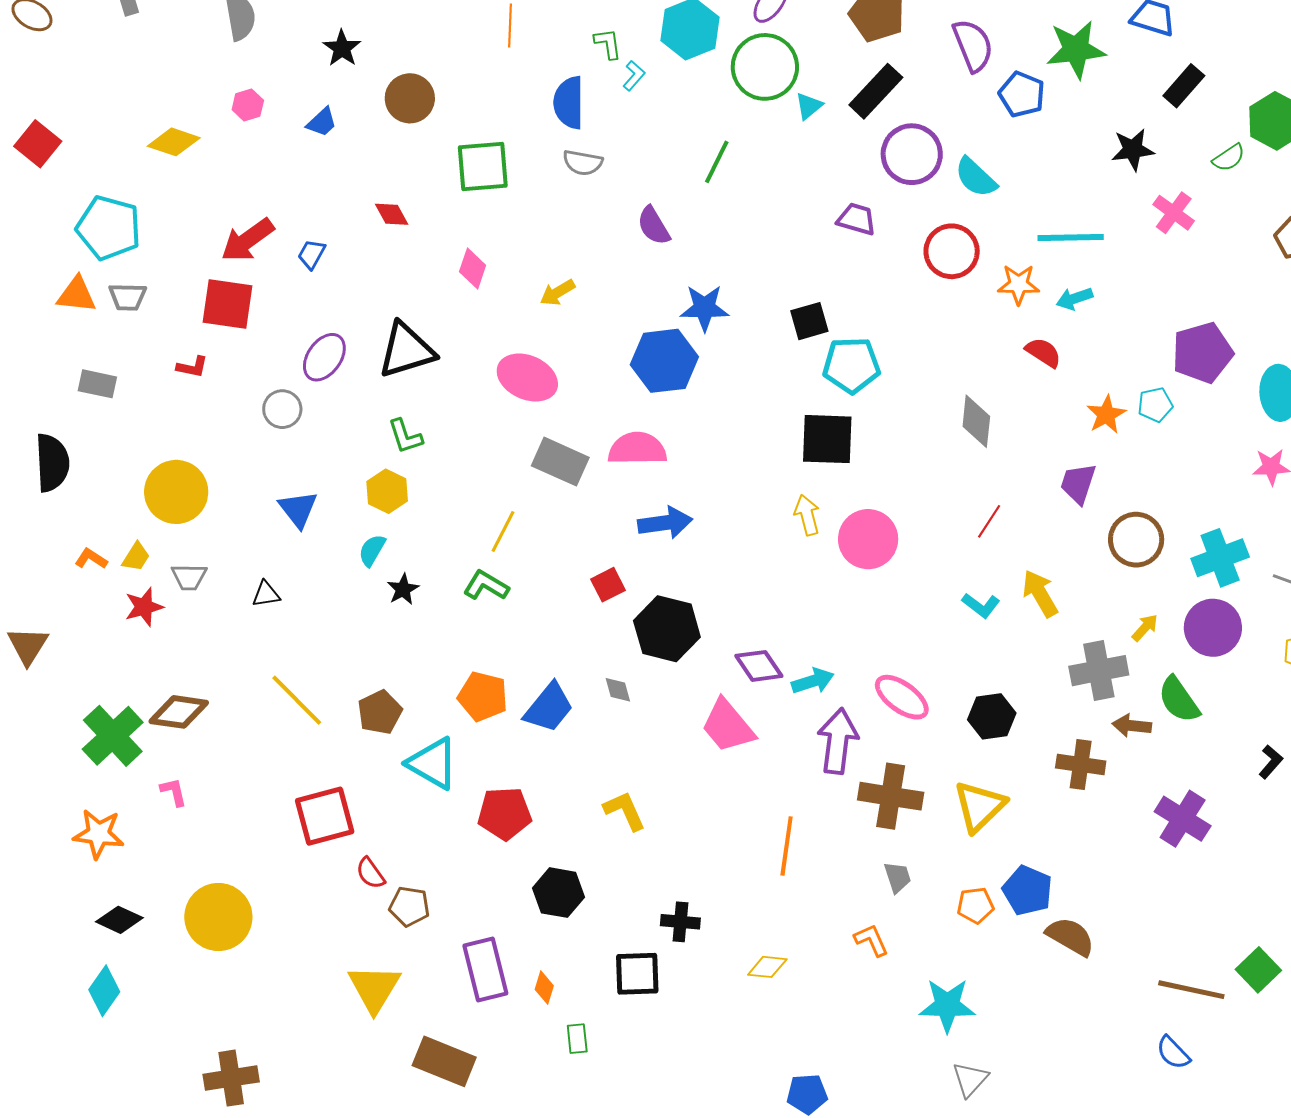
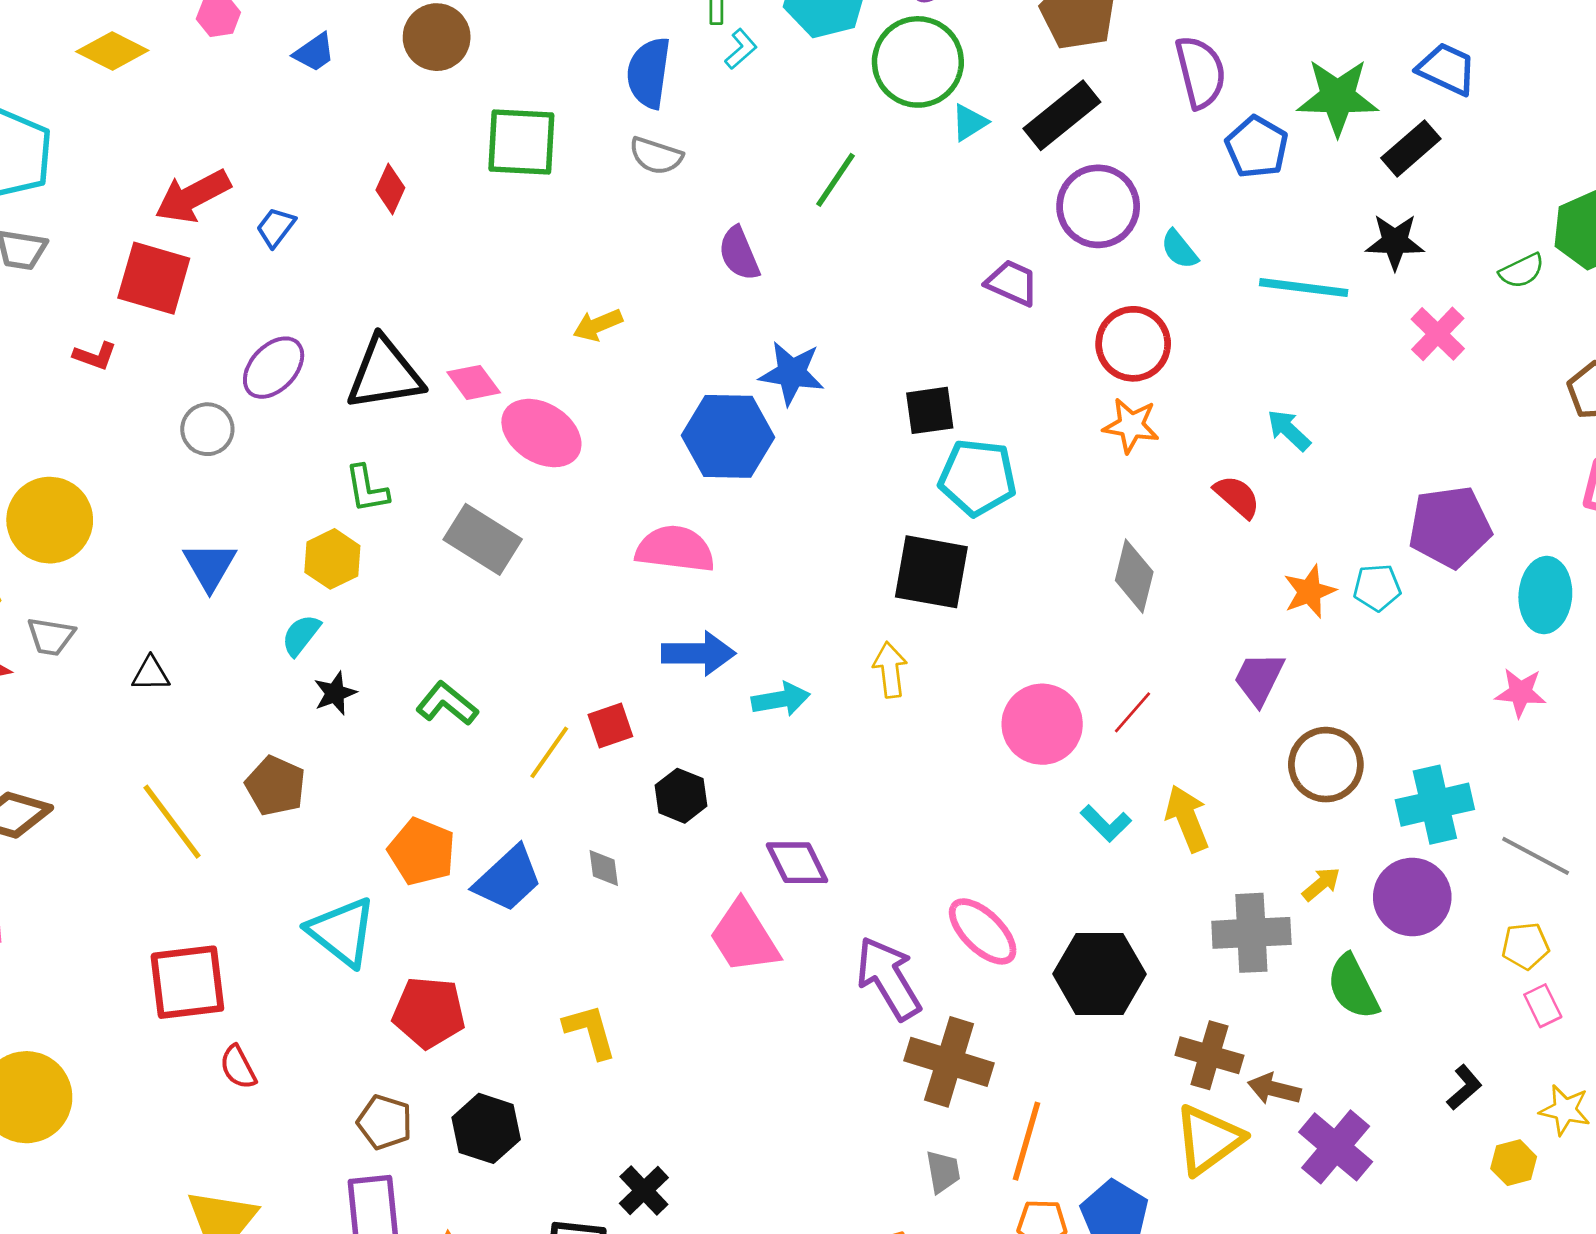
black rectangle: (1184, 86) -> (1411, 148), moved
cyan semicircle: (976, 177) -> (1179, 249), size x0.7
red diamond: (392, 214) -> (390, 189), turned 45
cyan line: (1071, 237) -> (1304, 288), moved
pink diamond: (473, 268) -> (474, 382), moved, turned -63
orange star: (1019, 284) -> (1131, 425), moved
cyan arrow: (1074, 298) -> (1289, 430), turned 54
gray rectangle: (560, 462) -> (483, 539), moved
yellow line: (503, 532) -> (549, 752), moved
pink circle: (868, 539) -> (1042, 724), moved
black hexagon: (667, 629) -> (681, 796), size x0.6
cyan arrow: (813, 681) -> (781, 699), moved
brown pentagon: (380, 712) -> (275, 786), moved, turned -30
black hexagon: (992, 716) -> (1099, 974), size x1.4
brown arrow: (1132, 726) -> (1274, 1089), moved
purple arrow: (838, 741) -> (889, 978), turned -46
yellow triangle: (980, 806) -> (1208, 1140), moved
orange line: (787, 846) -> (1026, 1141), moved
brown pentagon: (409, 906) -> (385, 1122), moved
black cross: (680, 922) -> (644, 1191), turned 33

